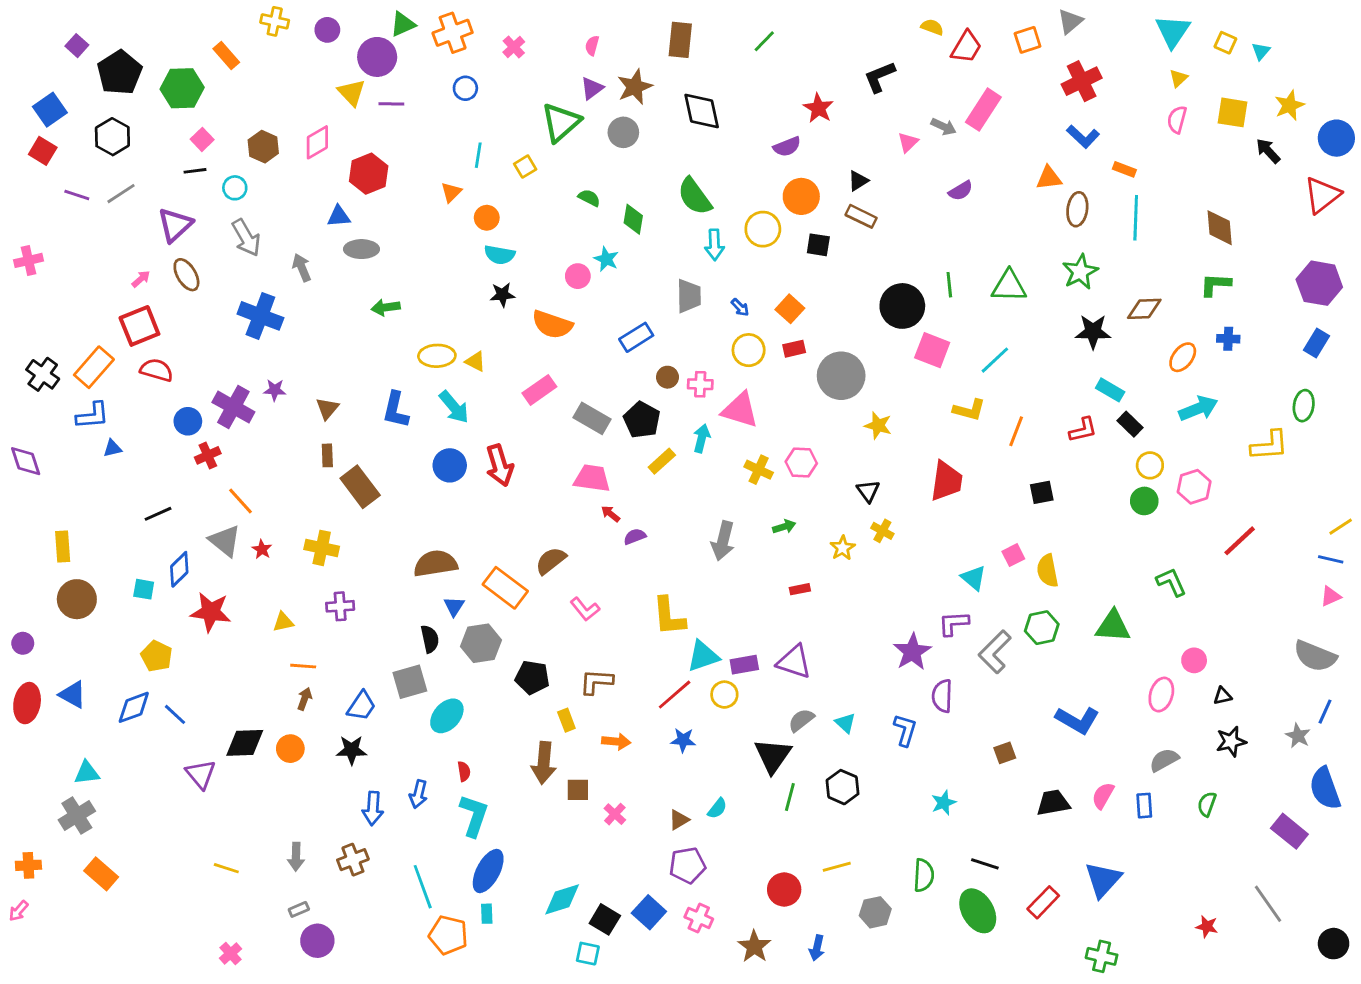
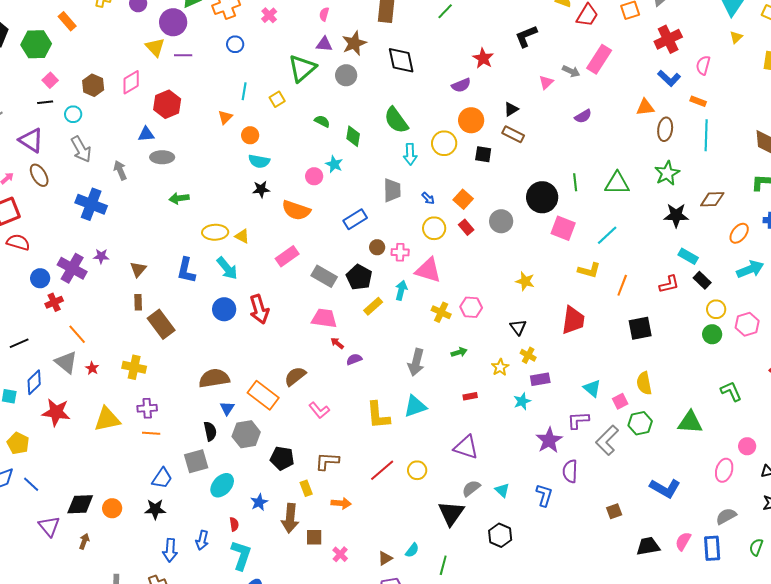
purple triangle: (592, 88) -> (324, 44), turned 42
pink semicircle: (1177, 120) -> (703, 65), moved
purple triangle: (175, 225) -> (31, 140), turned -44
red rectangle: (794, 349) -> (466, 227), turned 63
gray circle: (841, 376) -> (501, 221), moved, size x0.7
black square: (1042, 492) -> (640, 328), size x1.4
pink square: (1013, 555) -> (620, 401), moved
yellow triangle: (283, 622) -> (107, 419), size x1.8
cyan triangle: (703, 656) -> (415, 406), moved
purple rectangle: (744, 665) -> (540, 379), moved
orange line: (303, 666) -> (151, 433), moved
brown arrow: (305, 699) -> (84, 541), moved
blue star: (683, 740) -> (259, 502), moved, turned -30
green line: (790, 797) -> (443, 565), moved
cyan star: (944, 803) -> (522, 401), moved
blue rectangle: (1144, 806) -> (712, 548), size x1.4

